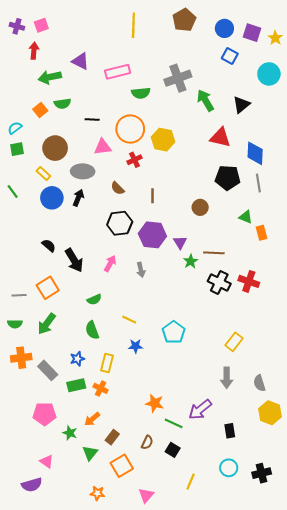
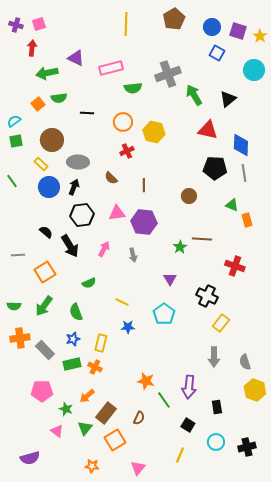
orange circle: (130, 129) -> (123, 122), size x0.7
pink triangle: (103, 147) -> (117, 213), moved
black hexagon: (120, 223) -> (82, 215), moved
purple triangle: (180, 242) -> (170, 279), moved
black cross: (219, 283) -> (207, 296), moved
gray line: (19, 295) -> (18, 255), moved
green semicircle: (92, 330) -> (76, 312), moved
purple arrow: (200, 410) -> (189, 387), turned -45
green line: (174, 423) -> (164, 400), turned 30
brown rectangle: (112, 437) -> (106, 413), size x1.5
black square: (173, 450) -> (188, 425), moved
pink triangle: (47, 461) -> (57, 431), moved

